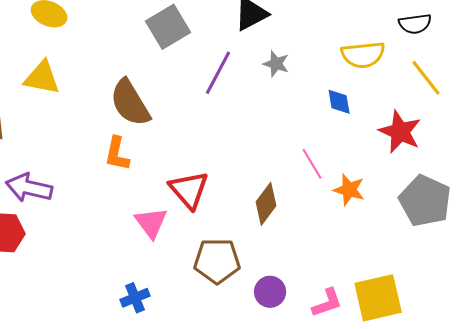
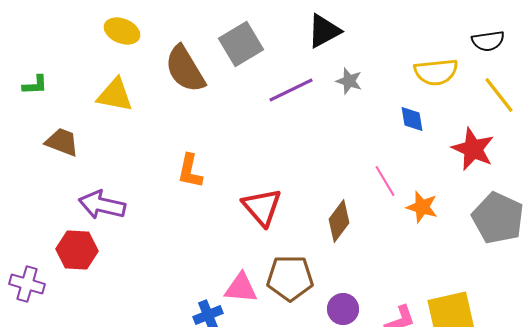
purple line: (218, 73) -> (291, 90), turned 36
brown semicircle: (130, 103) -> (185, 69), moved
pink triangle: (151, 223) -> (241, 288), moved, turned -48

